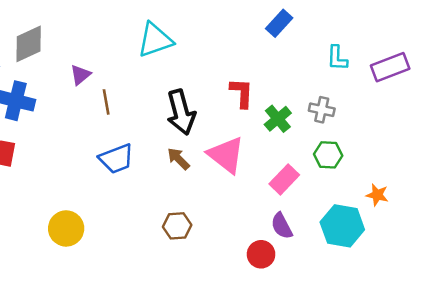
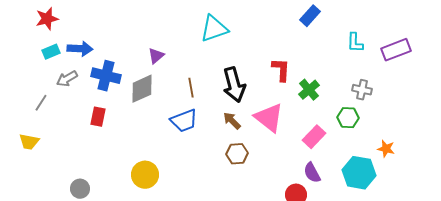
gray diamond: (29, 44) -> (142, 89), moved
brown line: (106, 102) -> (191, 88), moved
gray cross: (322, 110) -> (362, 90), moved
brown hexagon: (177, 226) -> (237, 154), moved

